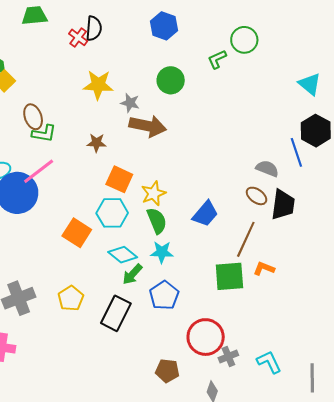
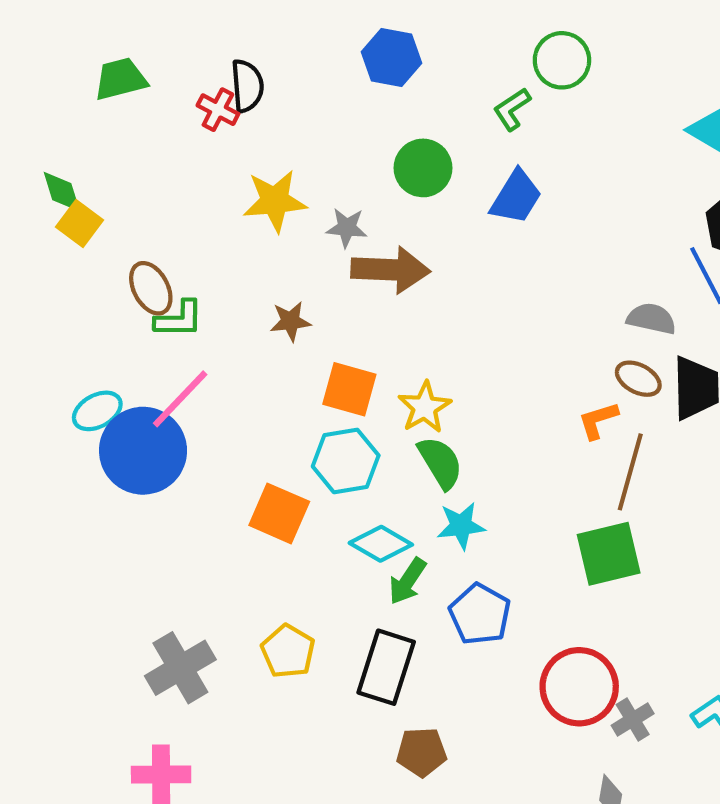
blue trapezoid: (205, 214) -> (516, 197), moved
orange L-shape: (264, 269) -> (598, 420), moved, turned -30
brown pentagon: (167, 371) -> (421, 752), moved

